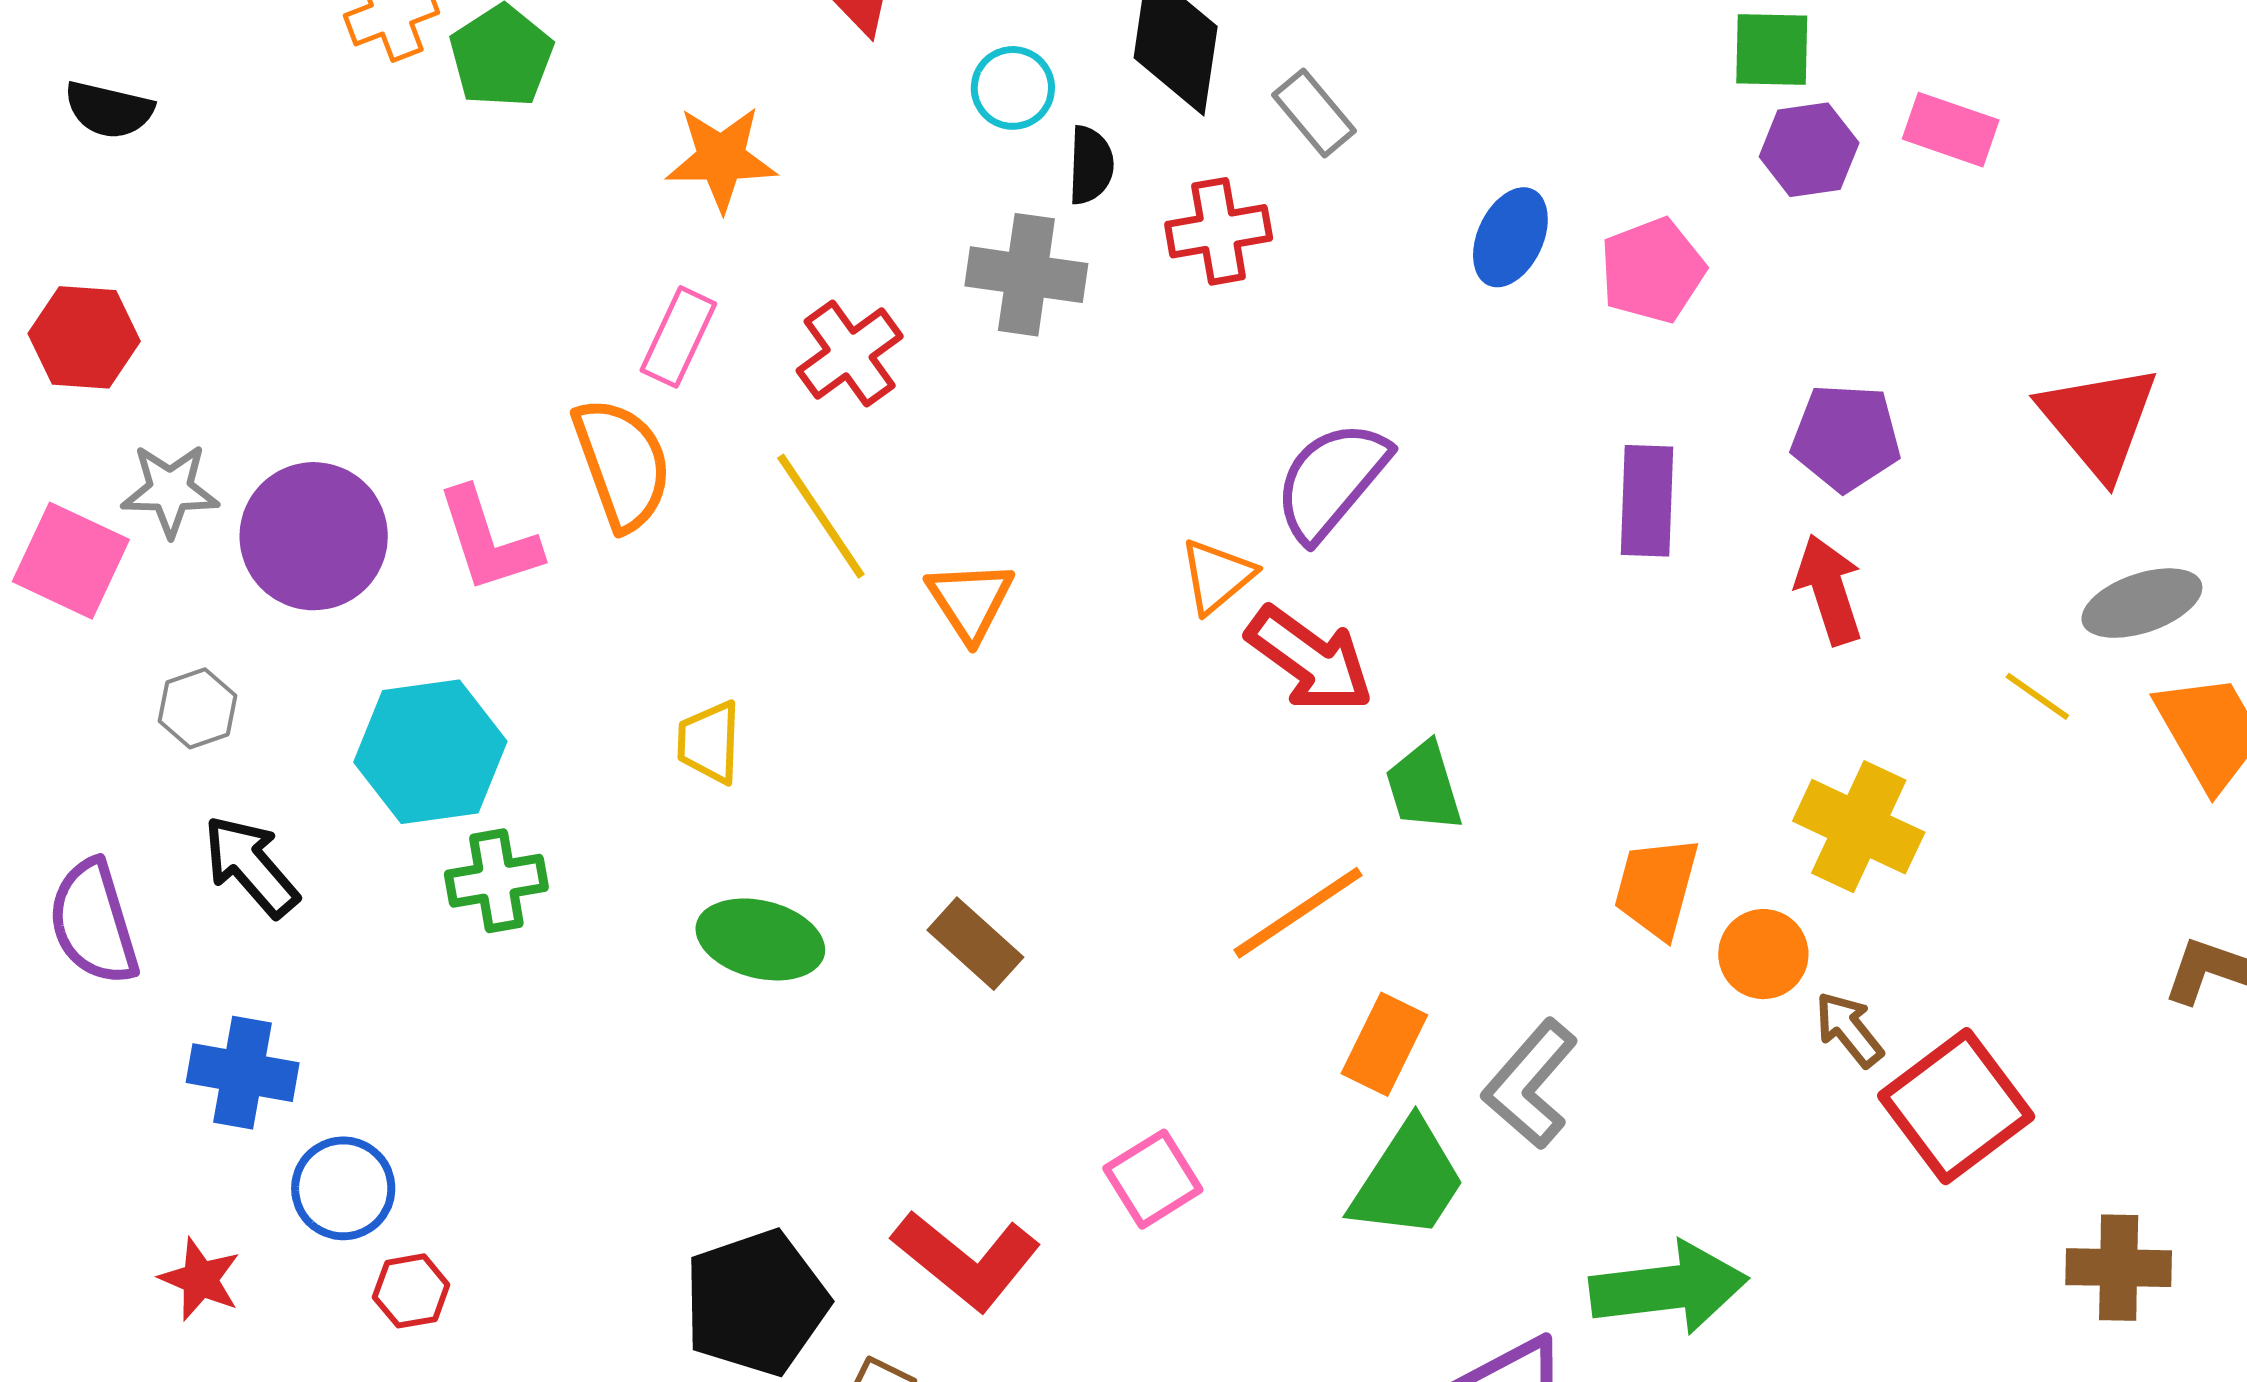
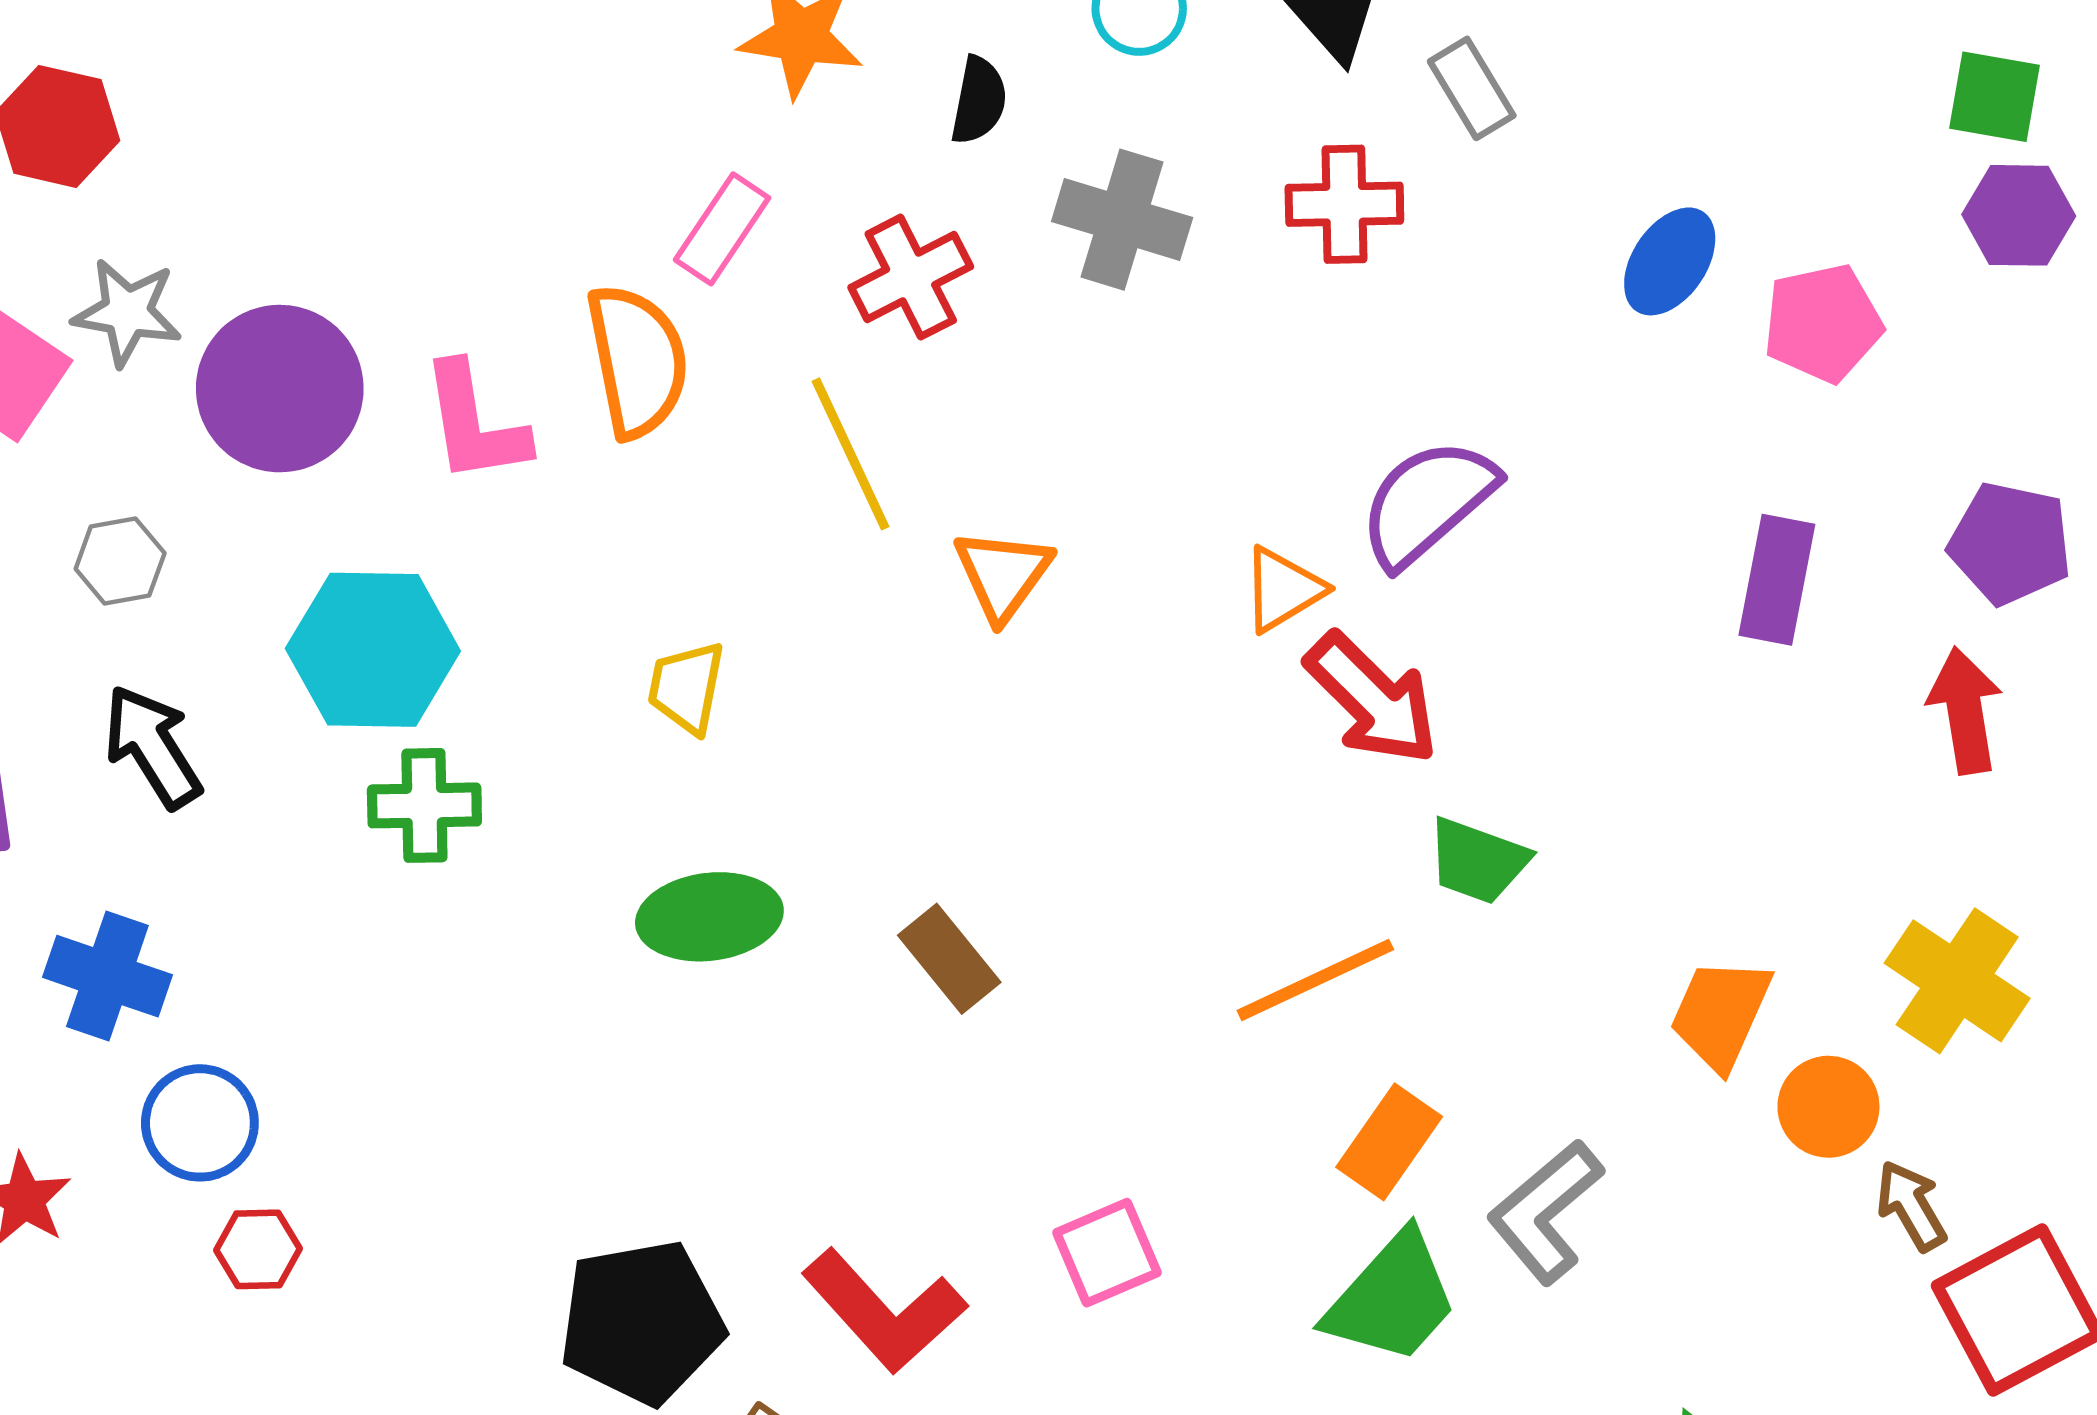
black semicircle: (1091, 165) -> (979, 100), moved
green trapezoid: (1424, 787) -> (1478, 861), turned -62
green ellipse: (760, 939) -> (709, 917), turned -30

